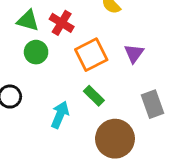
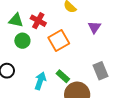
purple triangle: (134, 53) -> (94, 27), moved
green rectangle: (94, 96) -> (63, 76), moved

